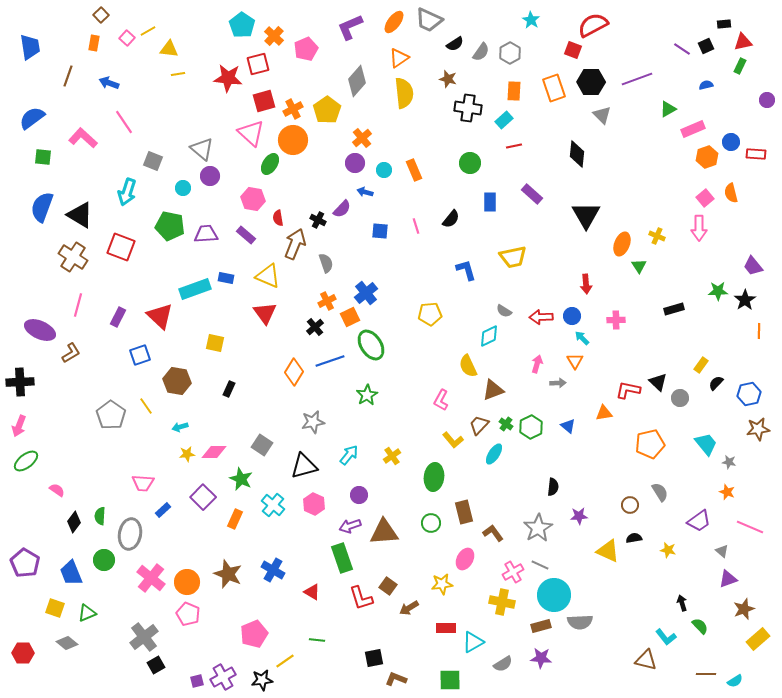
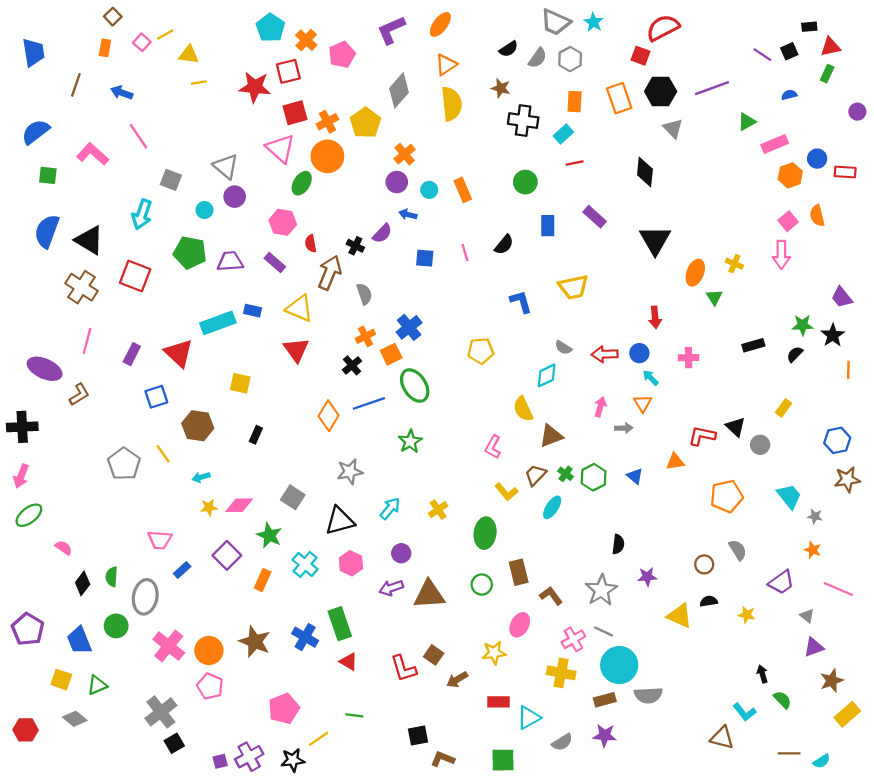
gray trapezoid: (429, 20) -> (556, 22), moved
black semicircle: (716, 383) -> (795, 354), moved
green rectangle: (342, 558) -> (340, 624), moved

